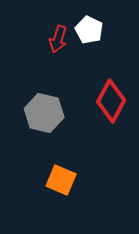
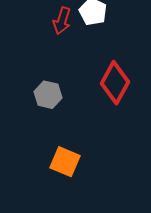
gray hexagon: (44, 113) -> (48, 95), size x0.7

